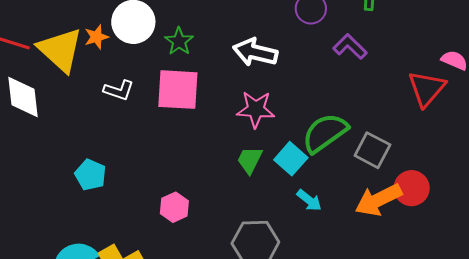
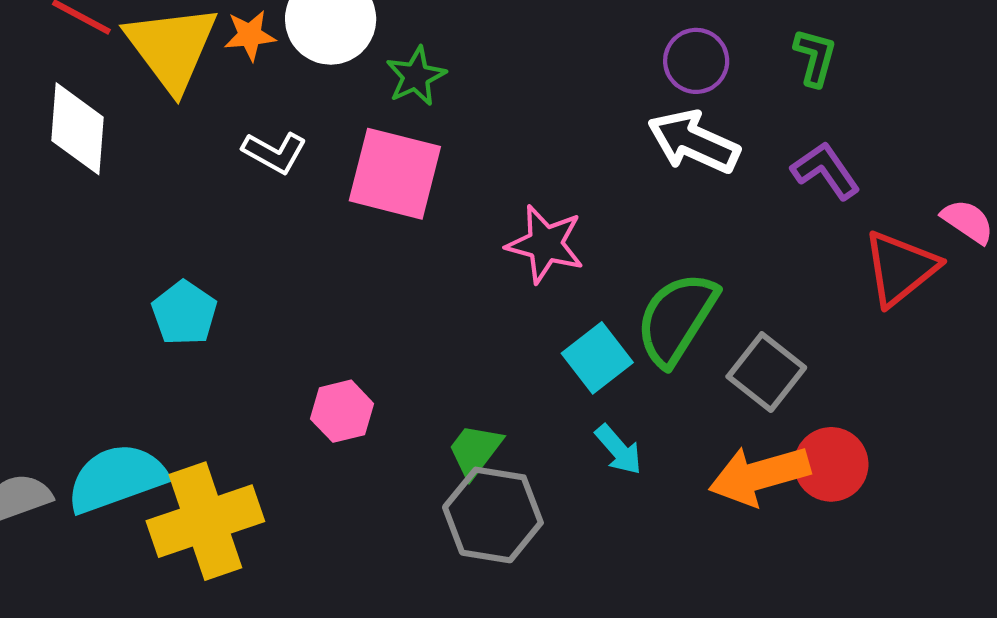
purple L-shape: (350, 47) -> (826, 171), moved
white arrow: (255, 52) -> (694, 142), moved
green semicircle: (325, 133) -> (676, 319), turned -33
green trapezoid: (250, 160) -> (475, 451), moved

